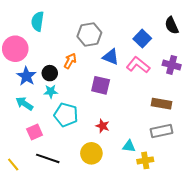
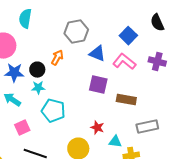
blue star: (26, 76) -> (14, 73), turned -30
purple square: (101, 85) -> (98, 85), moved
brown rectangle: (161, 104) -> (126, 100), moved
red star: (103, 126) -> (97, 128), moved

